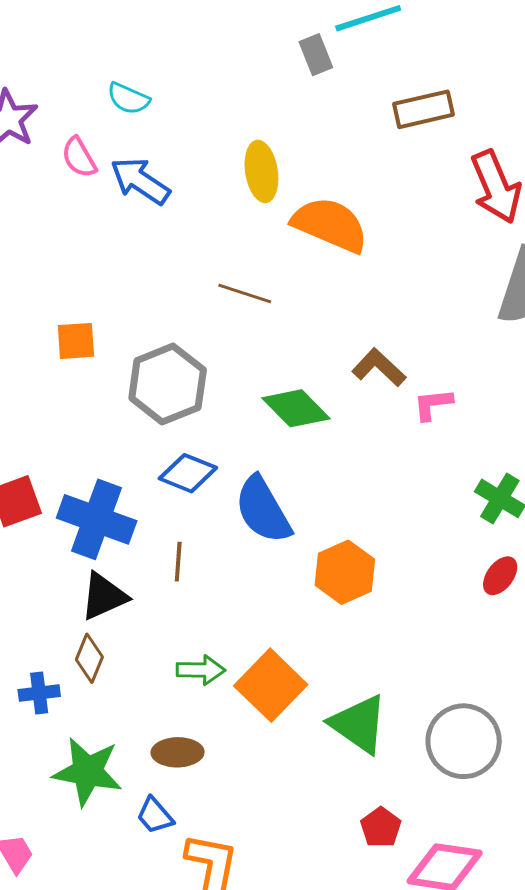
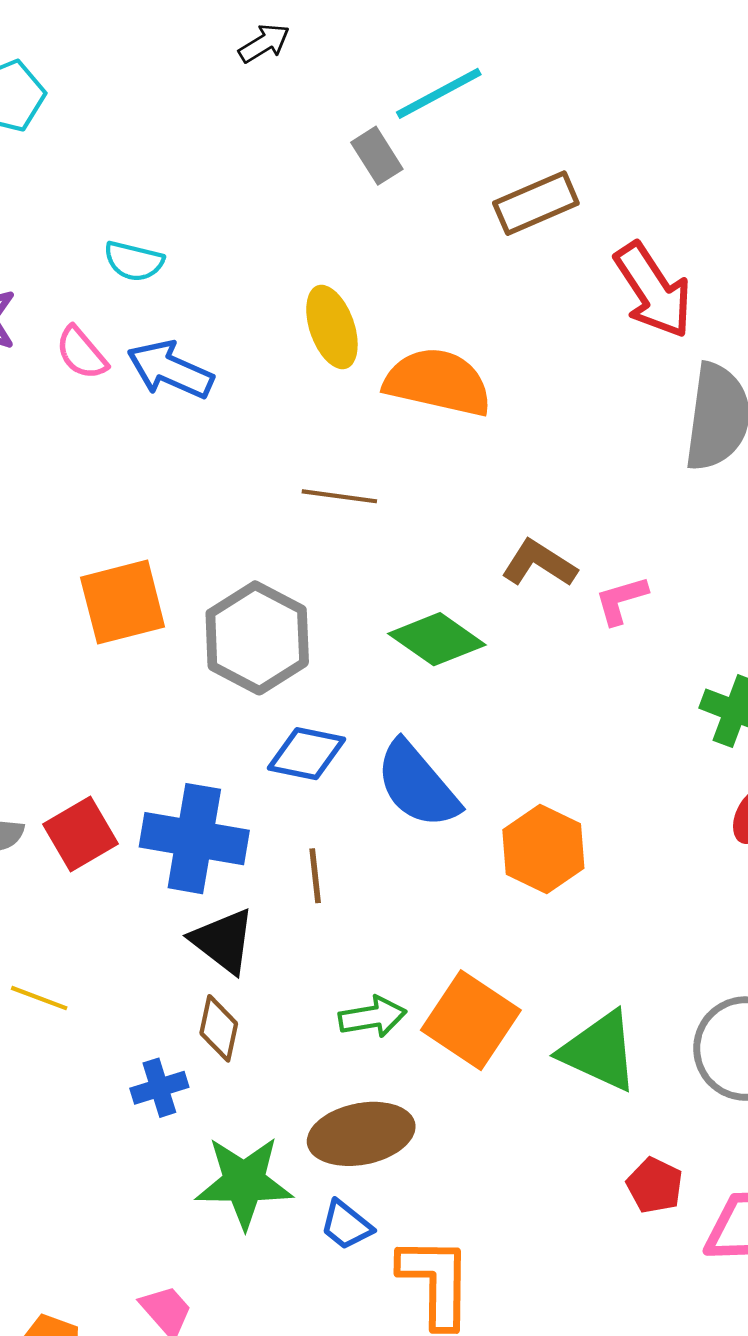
orange square: (76, 341) -> (123, 602), size x1.5
black triangle: (104, 596) -> (223, 941), turned -48
brown ellipse: (178, 752) -> (361, 1134), size x1.5

